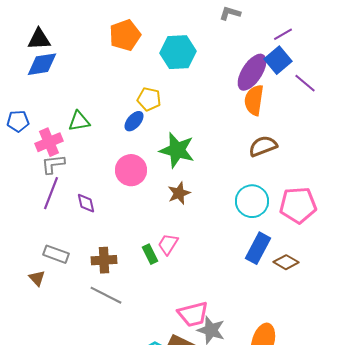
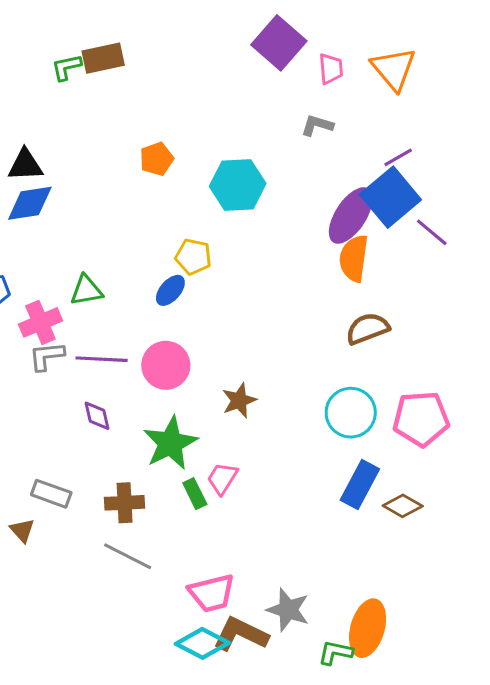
orange pentagon: (125, 35) -> (157, 159), size x0.7
blue square: (278, 60) -> (390, 197), size x1.4
green star: (177, 150) -> (170, 443), moved, turned 30
purple line: (51, 193) -> (102, 359), moved, turned 72
pink trapezoid: (193, 314) -> (212, 593), moved

